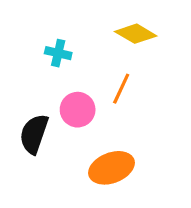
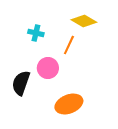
orange line: (121, 89) -> (69, 45), moved

